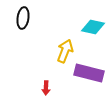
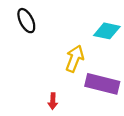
black ellipse: (23, 18) -> (26, 21), turned -35

